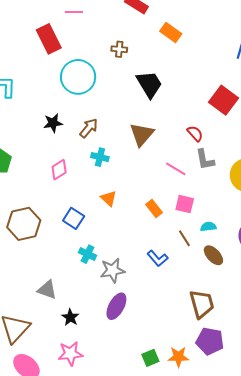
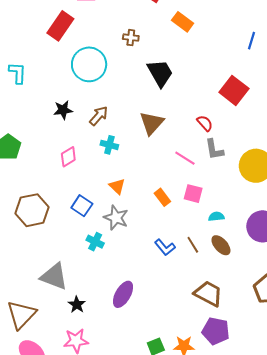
red rectangle: (49, 39) -> (60, 26), turned 60
brown line: (184, 238) -> (193, 245), moved
gray star: (112, 270) -> (116, 218), moved, turned 30
gray triangle: (47, 290) -> (54, 276), size x1.4
brown trapezoid: (202, 304) -> (208, 294), turned -48

